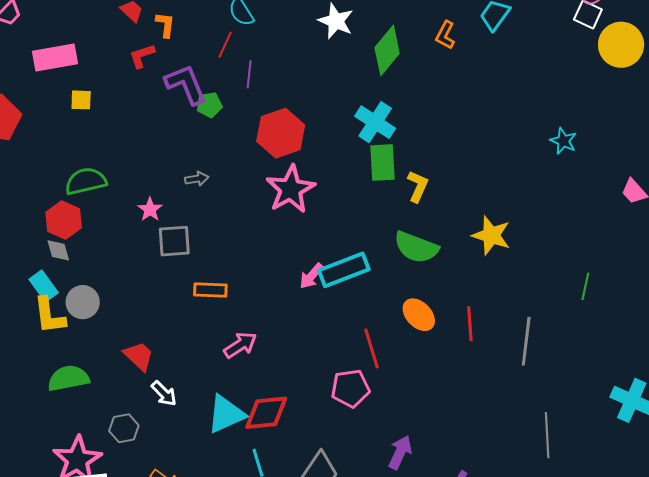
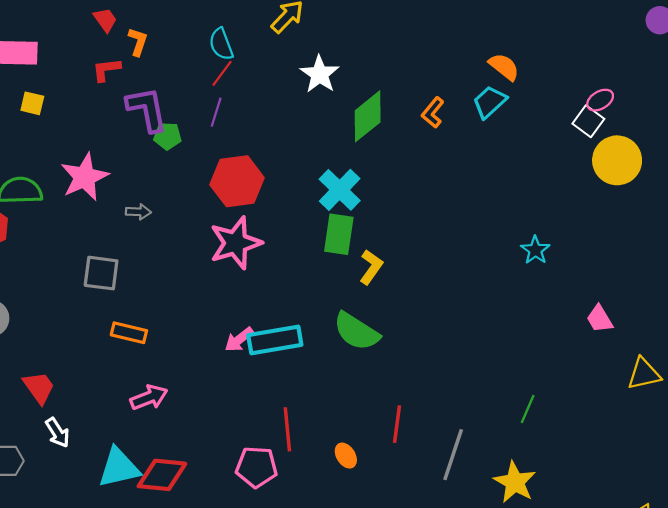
red line: (225, 45) -> (222, 73), moved
pink star: (150, 209) -> (85, 177), moved, size x1.8
yellow star: (491, 235) -> (515, 482), moved
orange ellipse: (419, 315) -> (346, 456), moved, size x0.7

